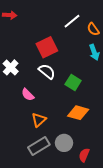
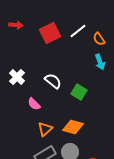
red square: (47, 47) -> (50, 33), moved
orange diamond: (78, 113) -> (73, 127), moved

